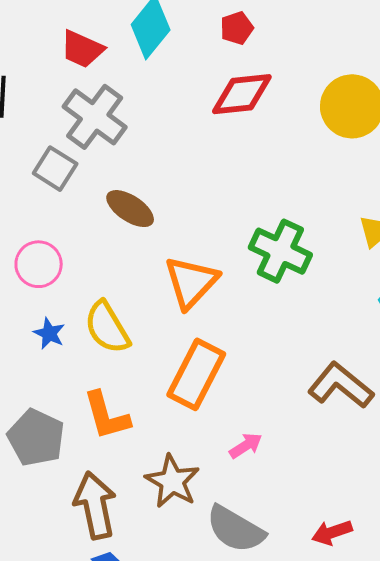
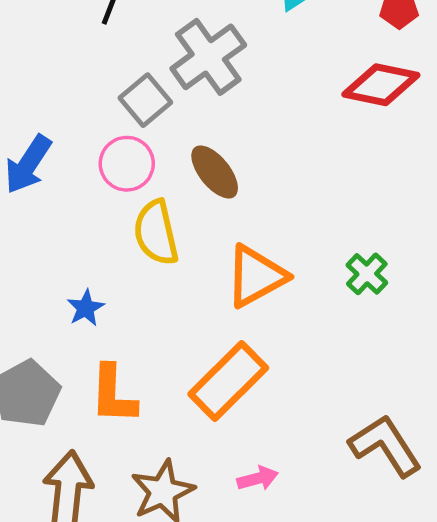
green cross: (280, 251) -> (367, 274), size x0.6
pink circle: (39, 264) -> (127, 164), moved
yellow semicircle: (107, 327) -> (156, 233), moved
blue star: (49, 333) -> (86, 308), moved

